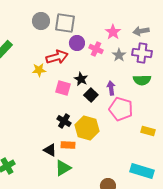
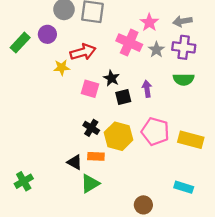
purple circle: (77, 43) -> (47, 34), moved
pink cross: (96, 49) -> (129, 43), size x1.5
black square: (91, 95) -> (123, 97), turned 32
pink pentagon: (121, 109) -> (155, 131), moved
yellow rectangle: (148, 131) -> (191, 140), size x1.5
cyan rectangle: (142, 171) -> (184, 187), size x0.7

